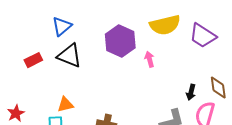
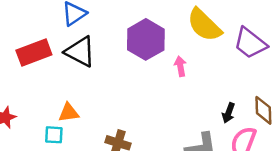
yellow semicircle: (165, 25) -> (204, 25), turned 52
red rectangle: (33, 60) -> (34, 53), size x1.5

